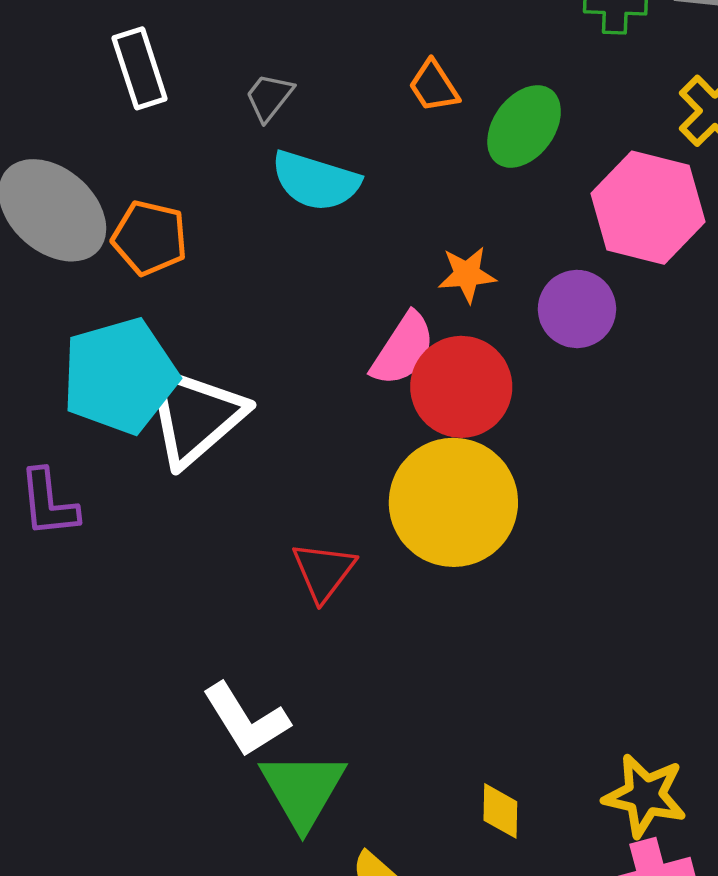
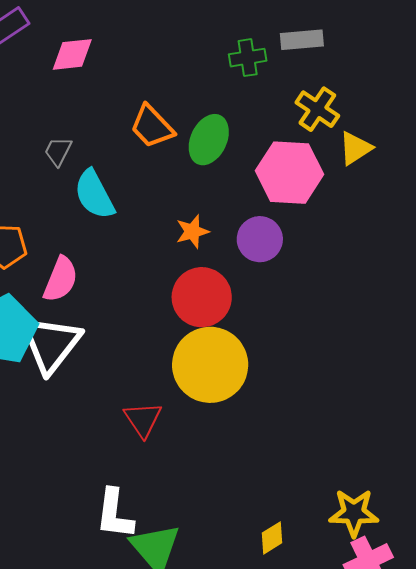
orange trapezoid: (434, 86) -> (152, 126), size x1.4
cyan semicircle: (316, 181) -> (94, 194), turned 56
pink semicircle: (403, 349) -> (61, 279), moved
white L-shape: (246, 720) -> (115, 514), turned 50
yellow diamond: (500, 811) -> (272, 538), turned 68

